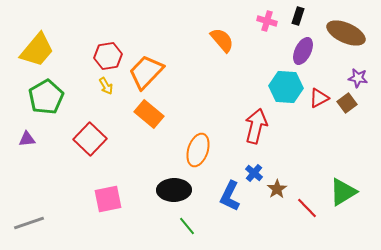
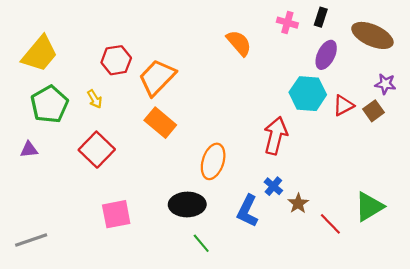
yellow arrow: (106, 86) -> (95, 99), moved

